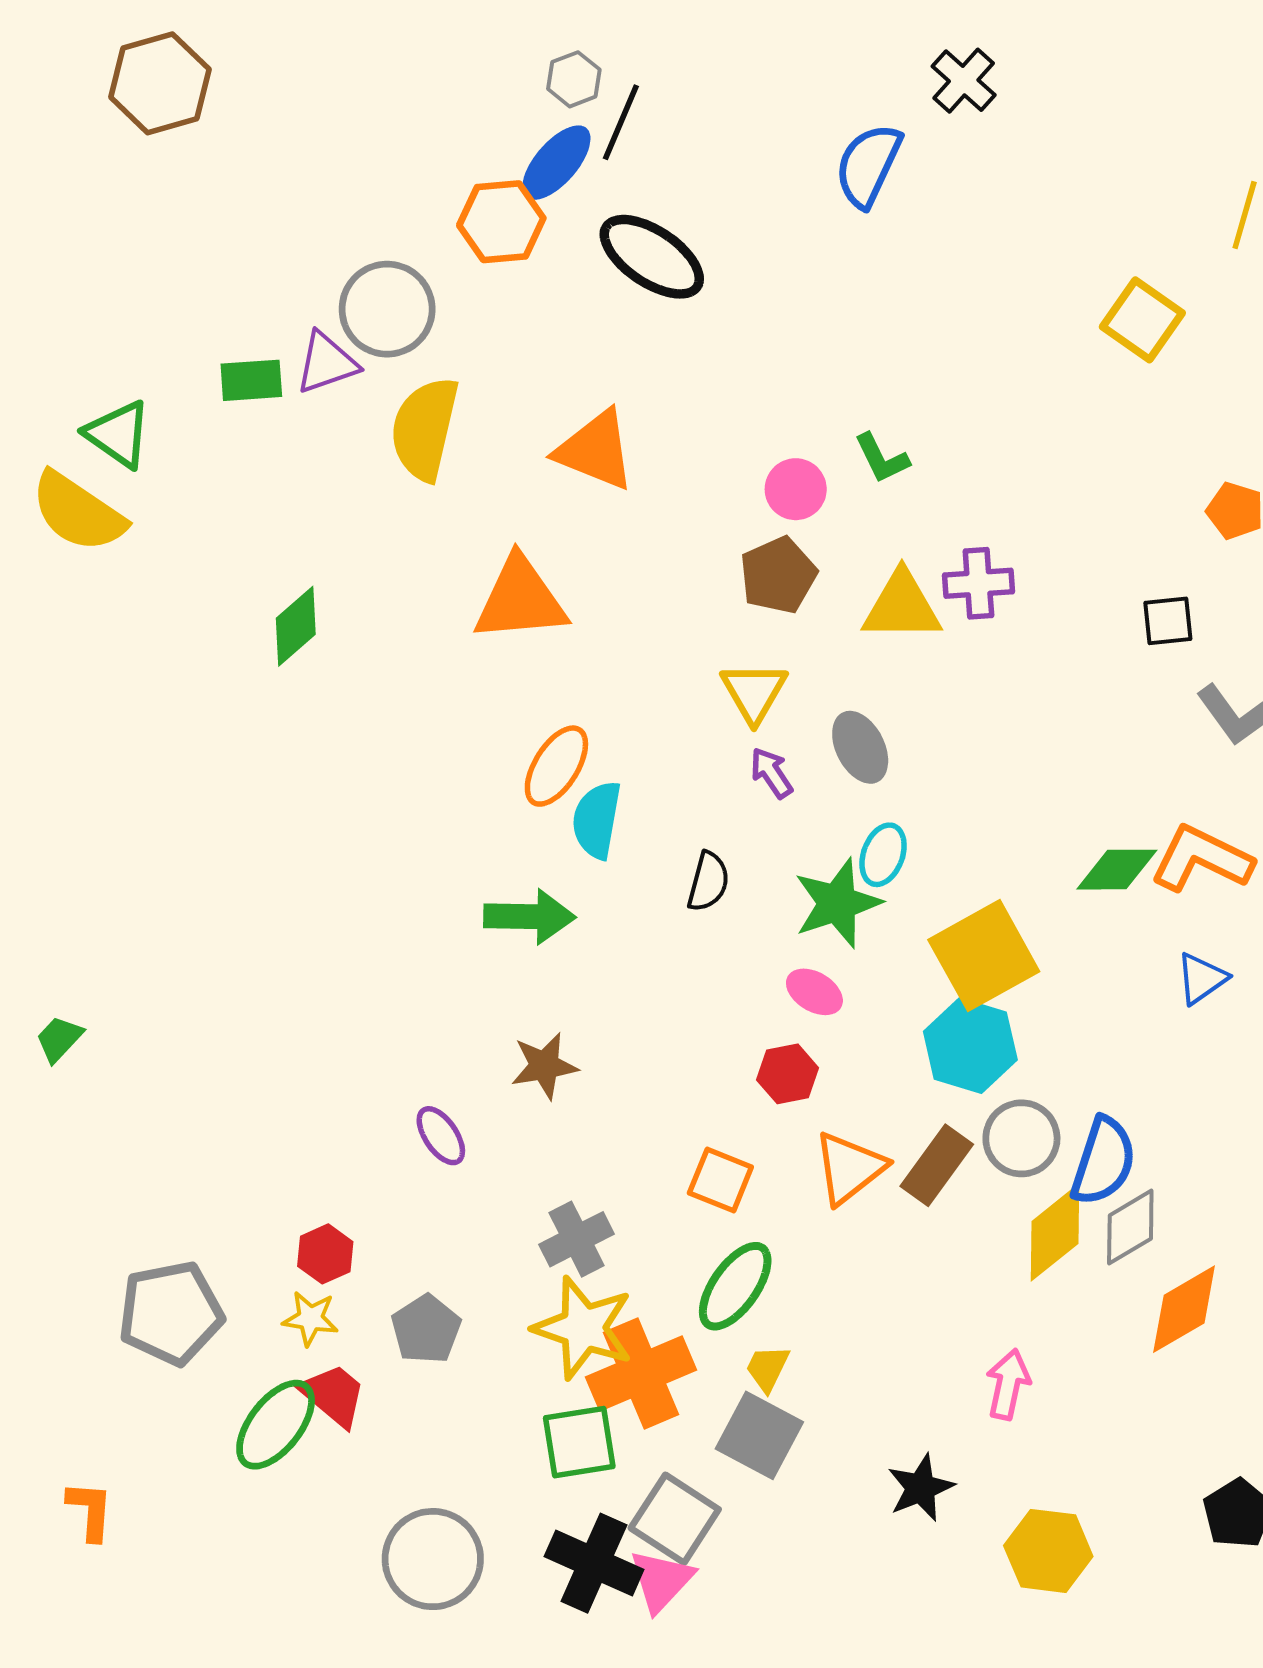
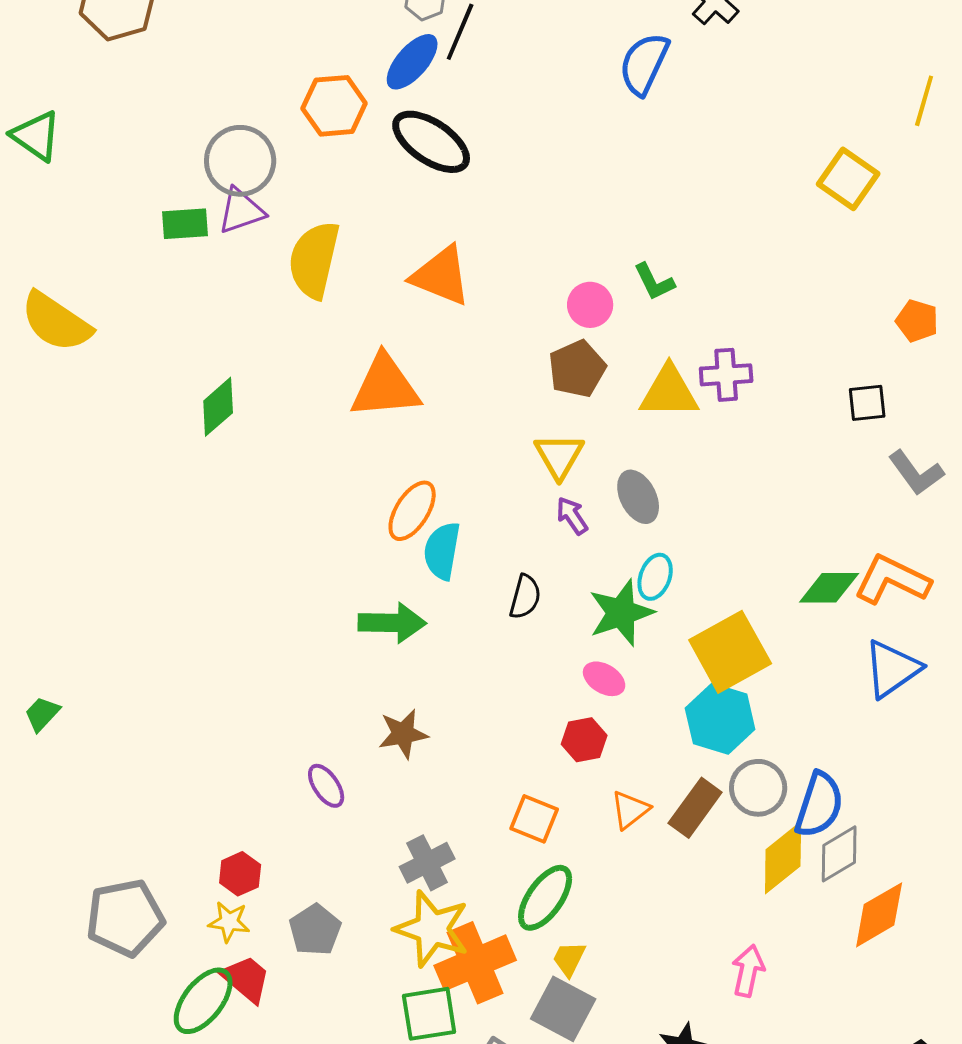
orange hexagon: (501, 222) -> (334, 106), moved
black ellipse: (652, 257) -> (431, 142), moved
gray circle: (387, 309) -> (240, 161), moved
green triangle: (118, 434) -> (36, 136), moved
blue triangle: (1202, 978) -> (892, 669), size x1.5
orange triangle: (849, 1168) -> (630, 810), size x0.7

